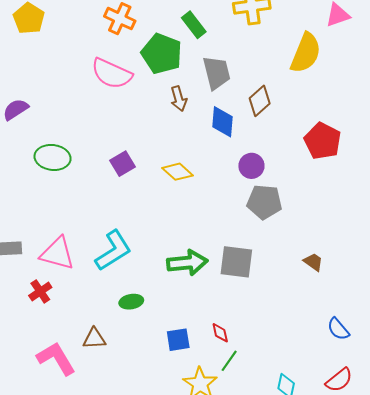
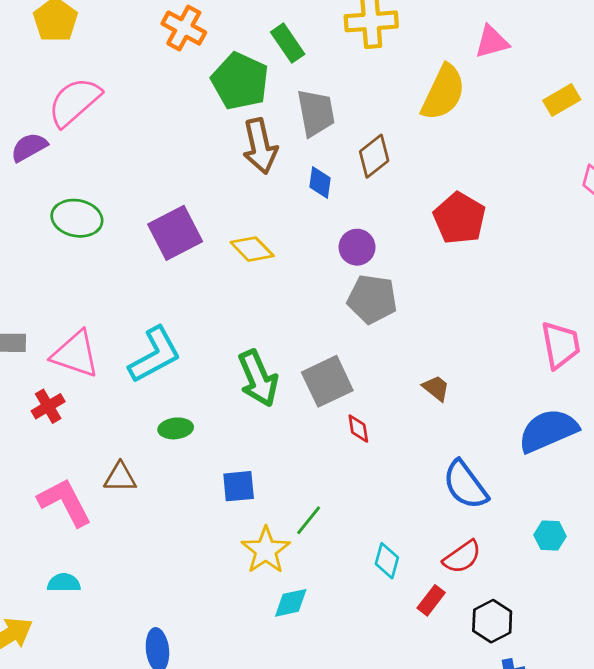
pink semicircle: (112, 74) -> (74, 102), moved, turned 111
brown arrow: (179, 99) -> (260, 146), size x1.5
blue diamond: (223, 122) -> (320, 183), size x0.7
purple square: (122, 164) -> (175, 233), size x1.5
gray square: (236, 262) -> (327, 381), turned -36
green arrow: (187, 263) -> (258, 378), turned 69
blue semicircle: (338, 329) -> (465, 485), size x1.5
red diamond: (220, 333) -> (358, 429), moved

